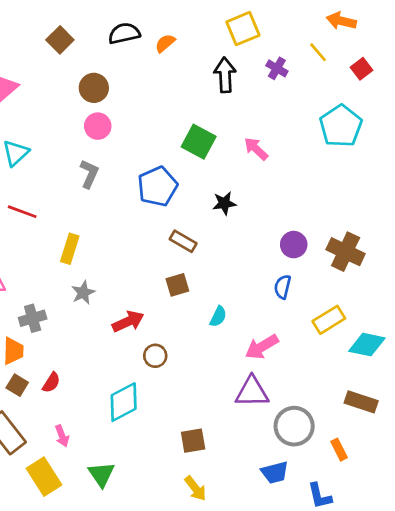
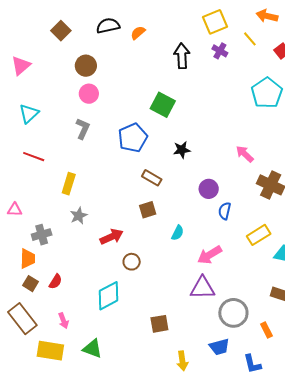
yellow square: (243, 29) -> (215, 22), moved
pink arrow: (256, 149) -> (245, 154), moved
purple circle: (294, 245) -> (209, 189), moved
green triangle: (101, 474) -> (92, 349), turned -35
yellow rectangle: (44, 477) -> (50, 351), turned -48
yellow arrow: (195, 488) -> (182, 361), moved, turned 30

